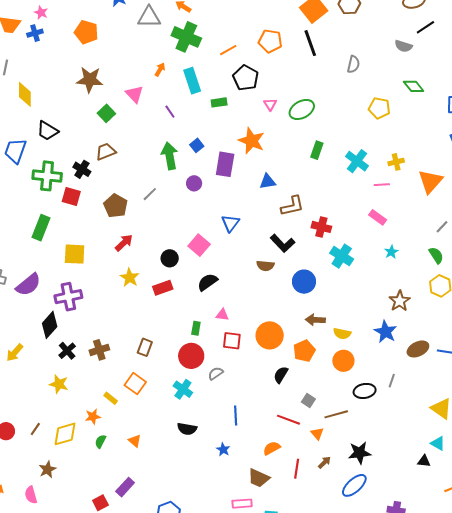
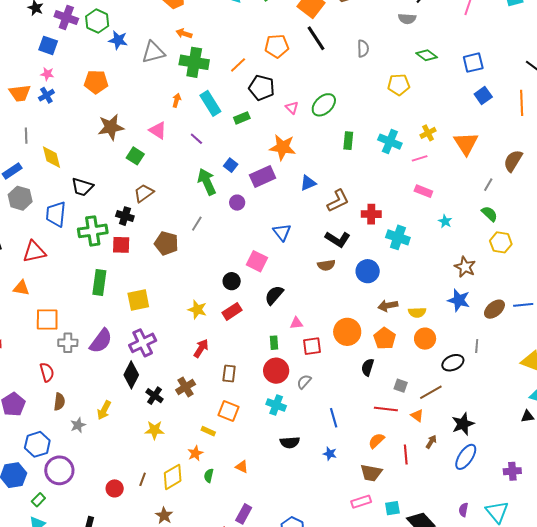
purple rectangle: (225, 164) -> (263, 177), turned 70
red arrow: (124, 243) -> (201, 348), moved

